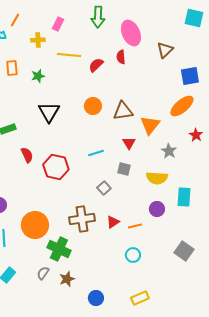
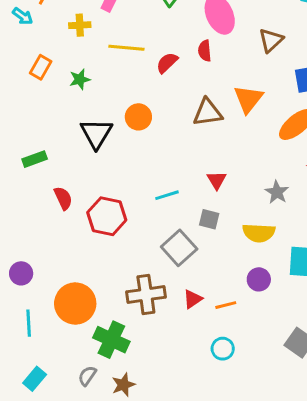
orange rectangle: (12, 68) -> (41, 67), turned 35
orange circle: (93, 106) -> (138, 117), moved
brown triangle: (123, 111) -> (208, 112), moved
orange triangle: (150, 125) -> (248, 99), moved
gray square: (104, 188) -> (179, 248), size x1.6

